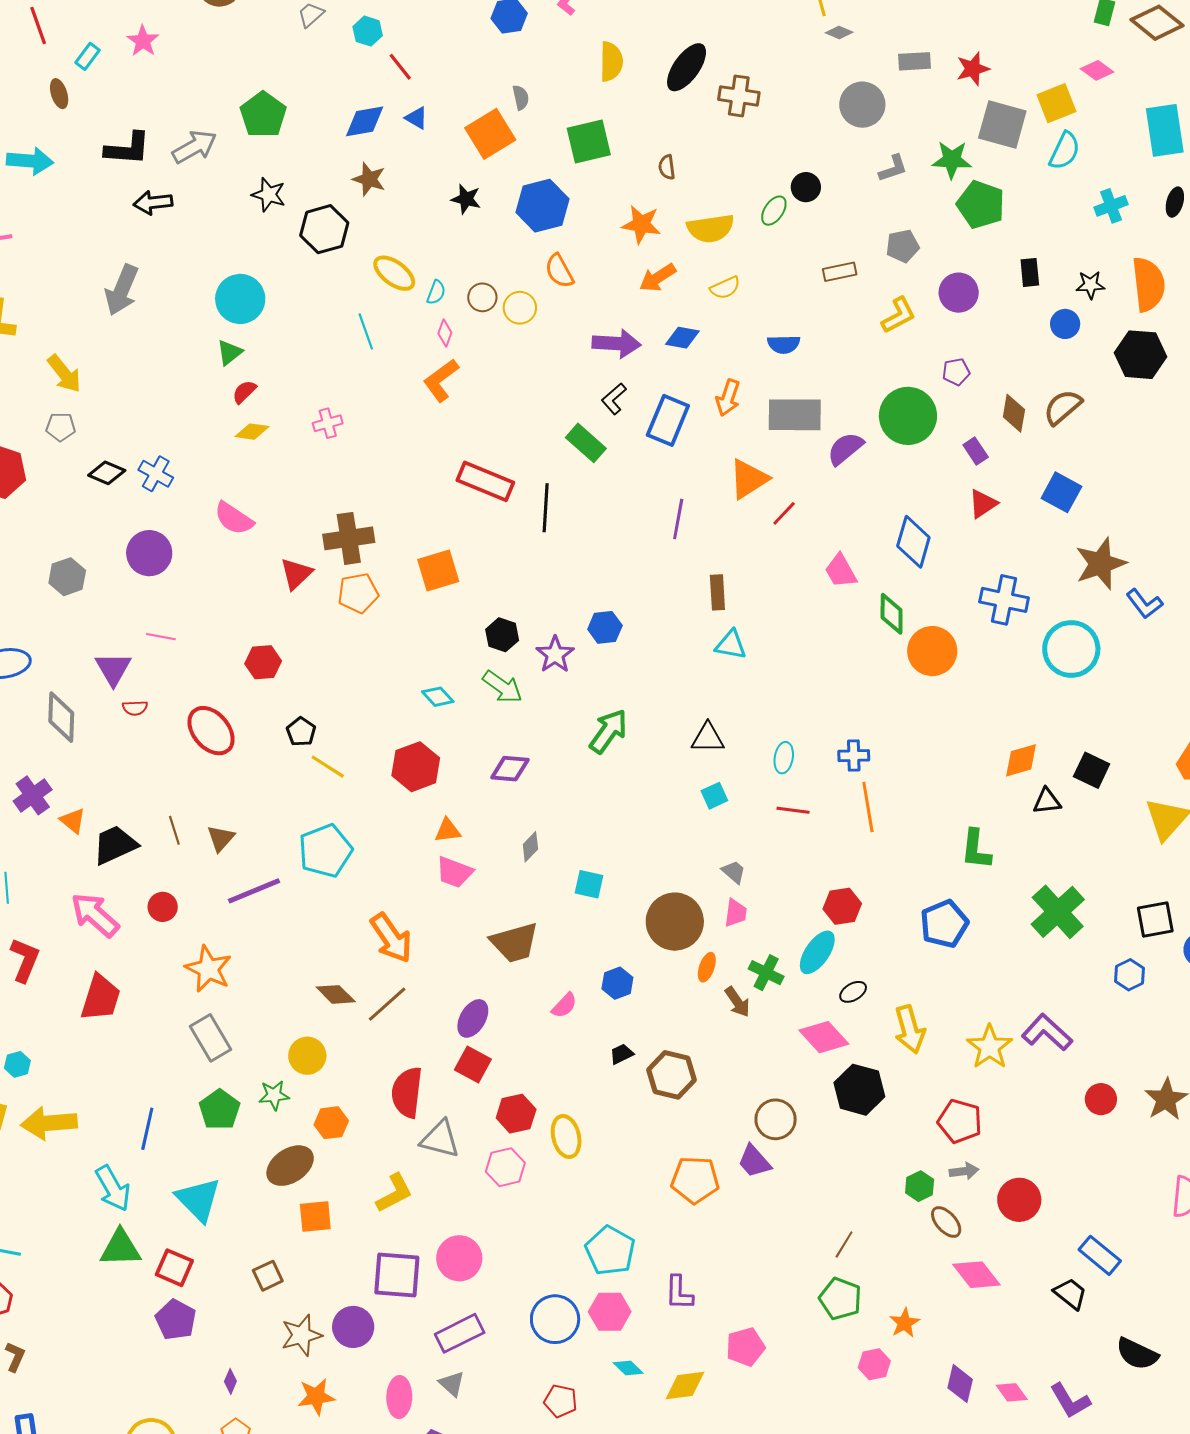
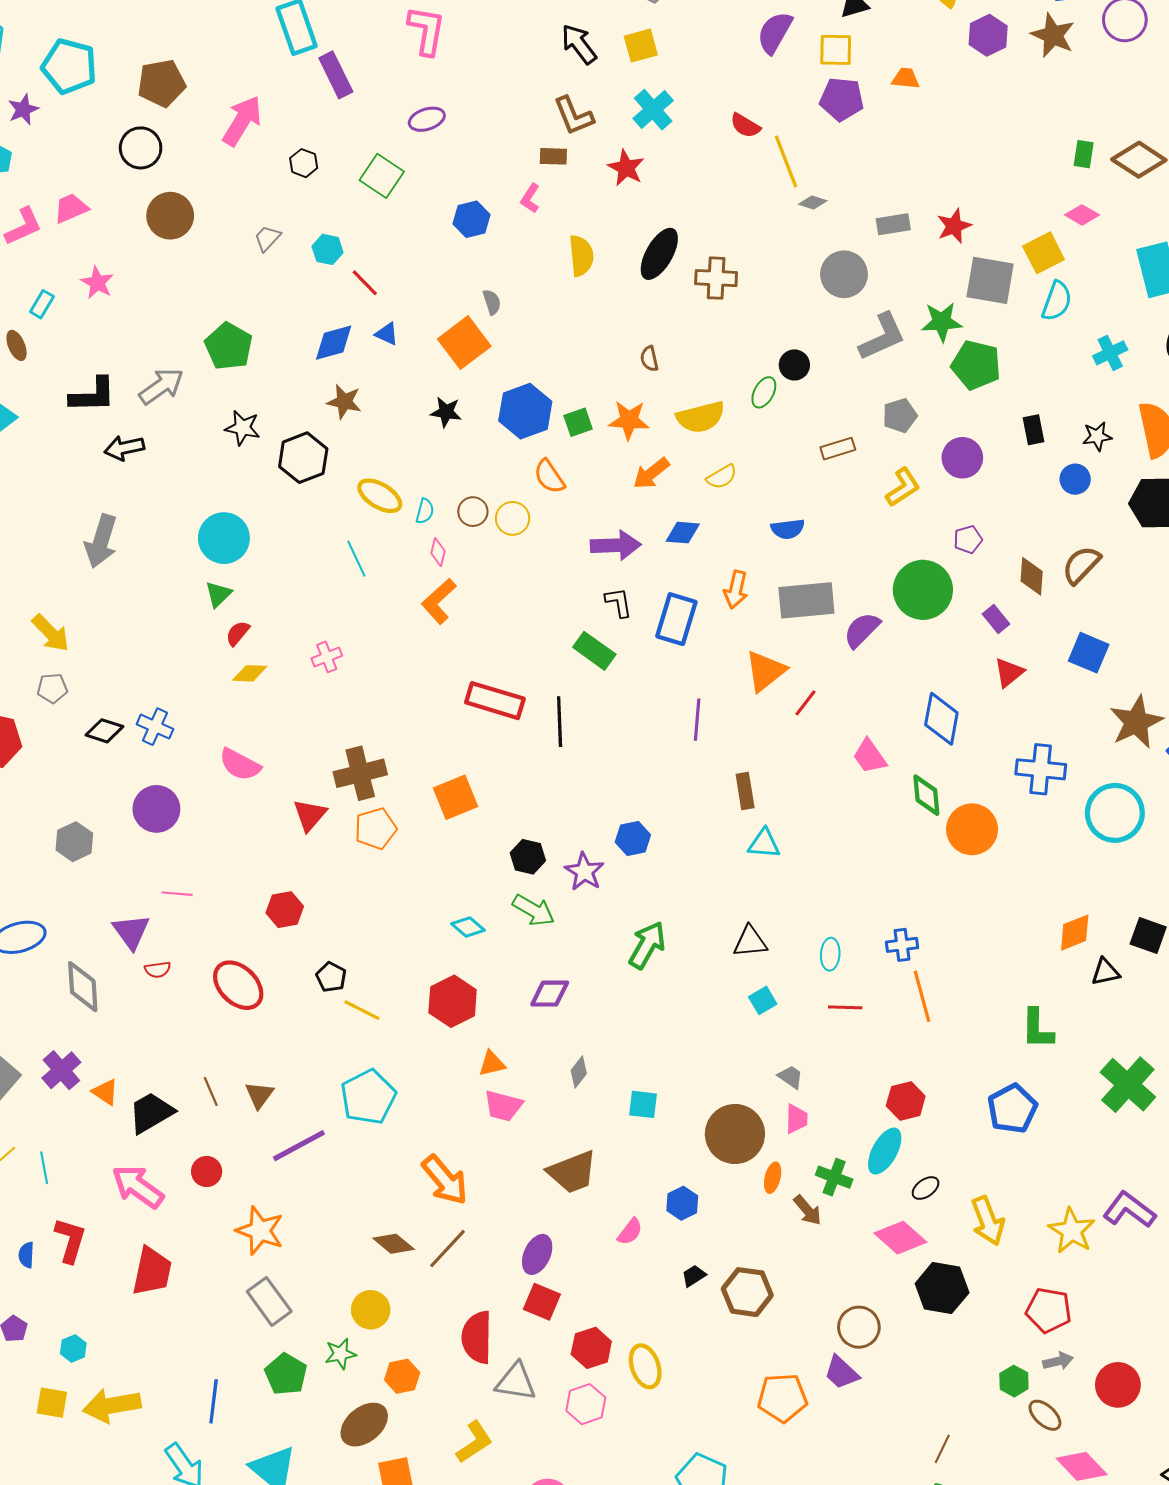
green square: (589, 142) -> (578, 422), moved, size x0.6
gray L-shape: (893, 168) -> (882, 337), size x1.6
black L-shape: (614, 399) -> (619, 602), turned 128

